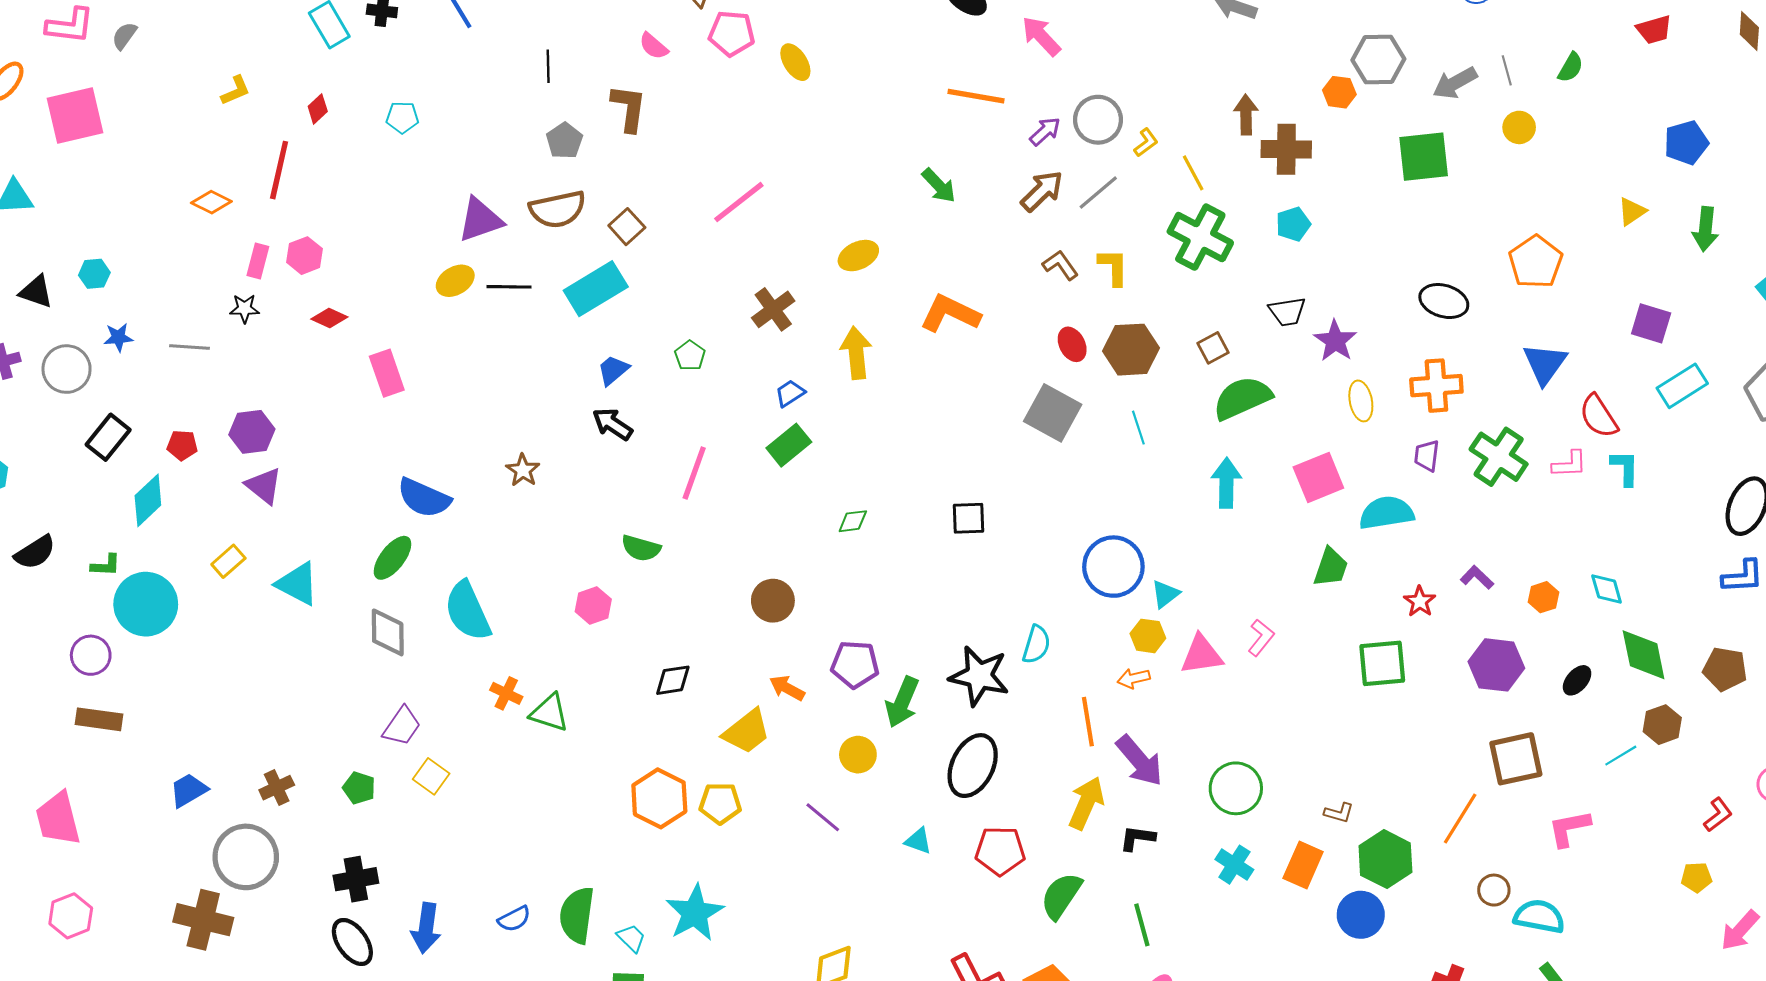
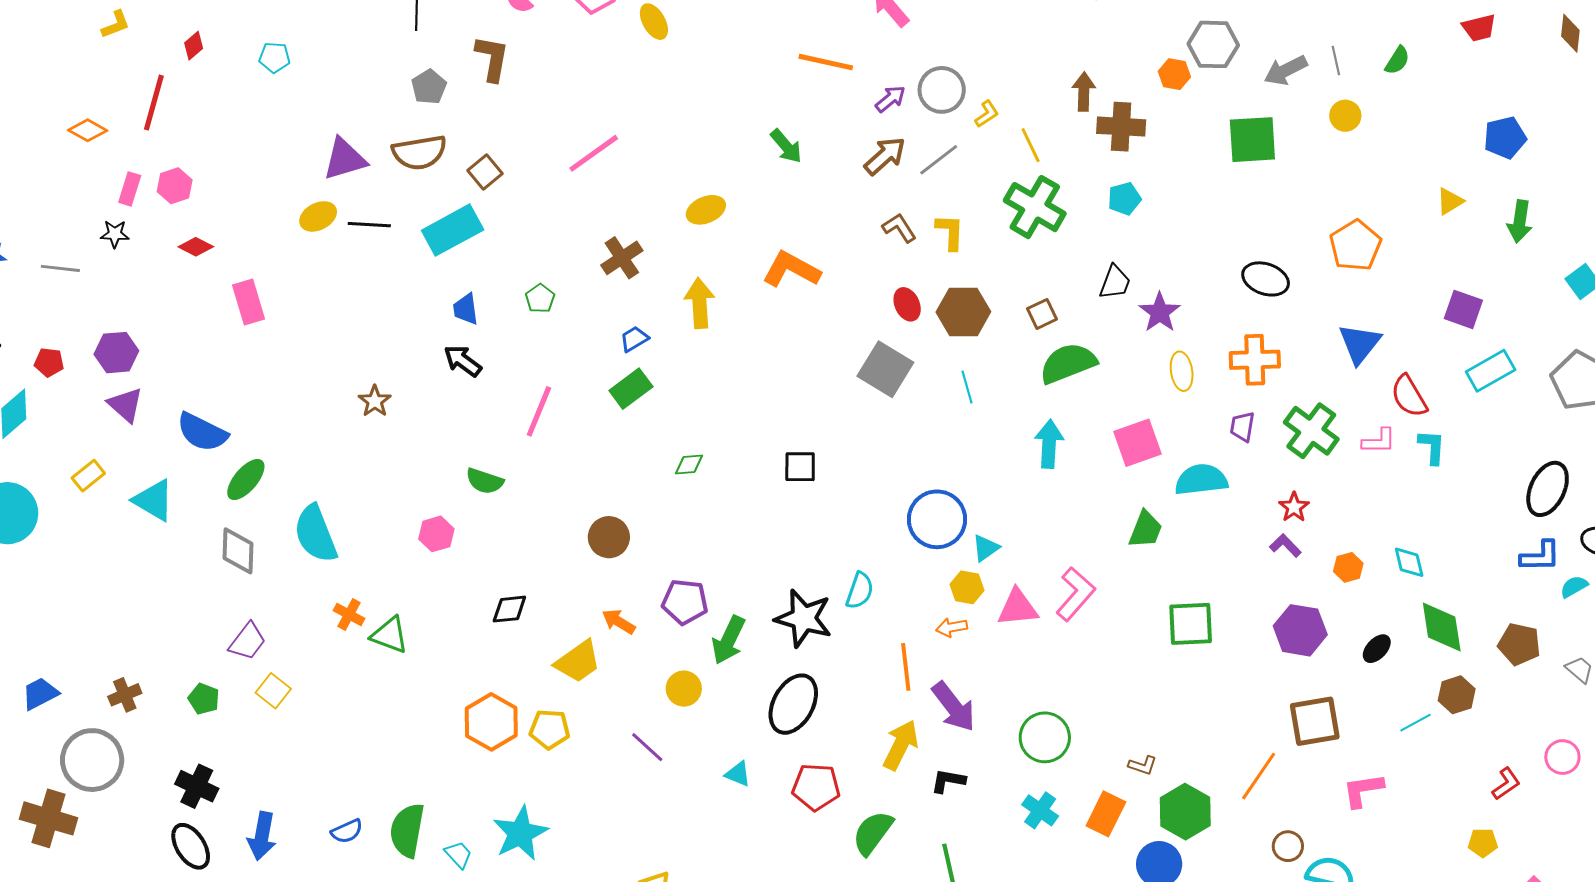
black trapezoid: (1287, 312) -> (1115, 282), turned -63
blue trapezoid: (613, 370) -> (466, 309), turned -60
blue semicircle: (424, 498) -> (202, 432), moved
red star: (1420, 601) -> (1294, 507), moved
pink L-shape: (1261, 638) -> (1075, 594), size x1.5
black cross: (356, 879) -> (197, 786), turned 33

